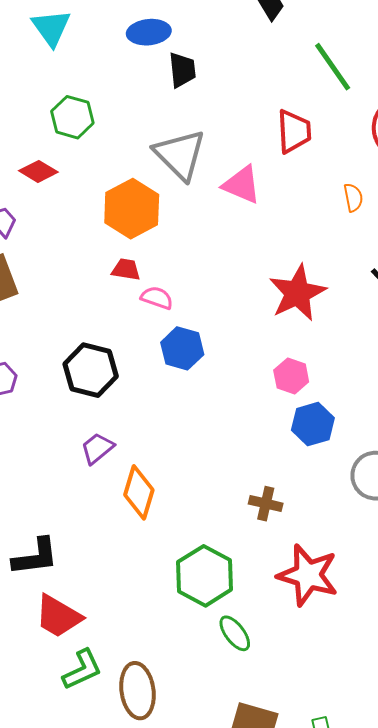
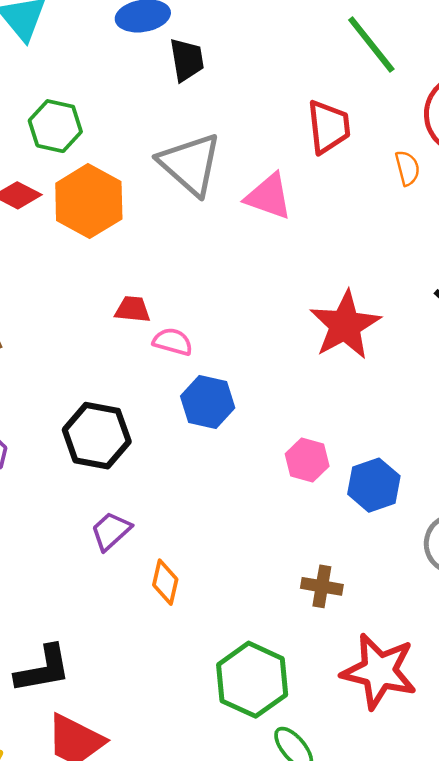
orange semicircle: (353, 198) -> (407, 168), moved
orange hexagon: (132, 209) -> (89, 201), moved
pink hexagon: (291, 376) -> (307, 460), moved
orange diamond: (139, 492) -> (165, 582), size x0.7

